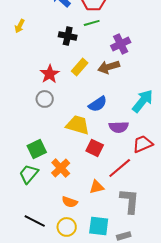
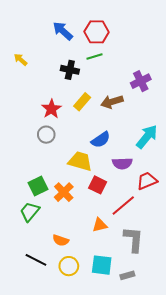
yellow arrow: (20, 26) -> (21, 60), turned 104
purple cross: (121, 44) -> (141, 81), moved
orange cross: (61, 168) -> (64, 192), moved
orange semicircle: (70, 202) -> (61, 240), moved

